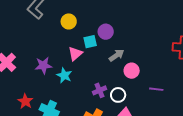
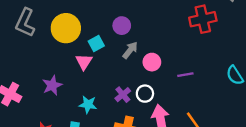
yellow circle: (69, 21) -> (66, 28), size x1.6
purple circle: (106, 32) -> (122, 26), moved
cyan star: (64, 75) -> (88, 105), moved

